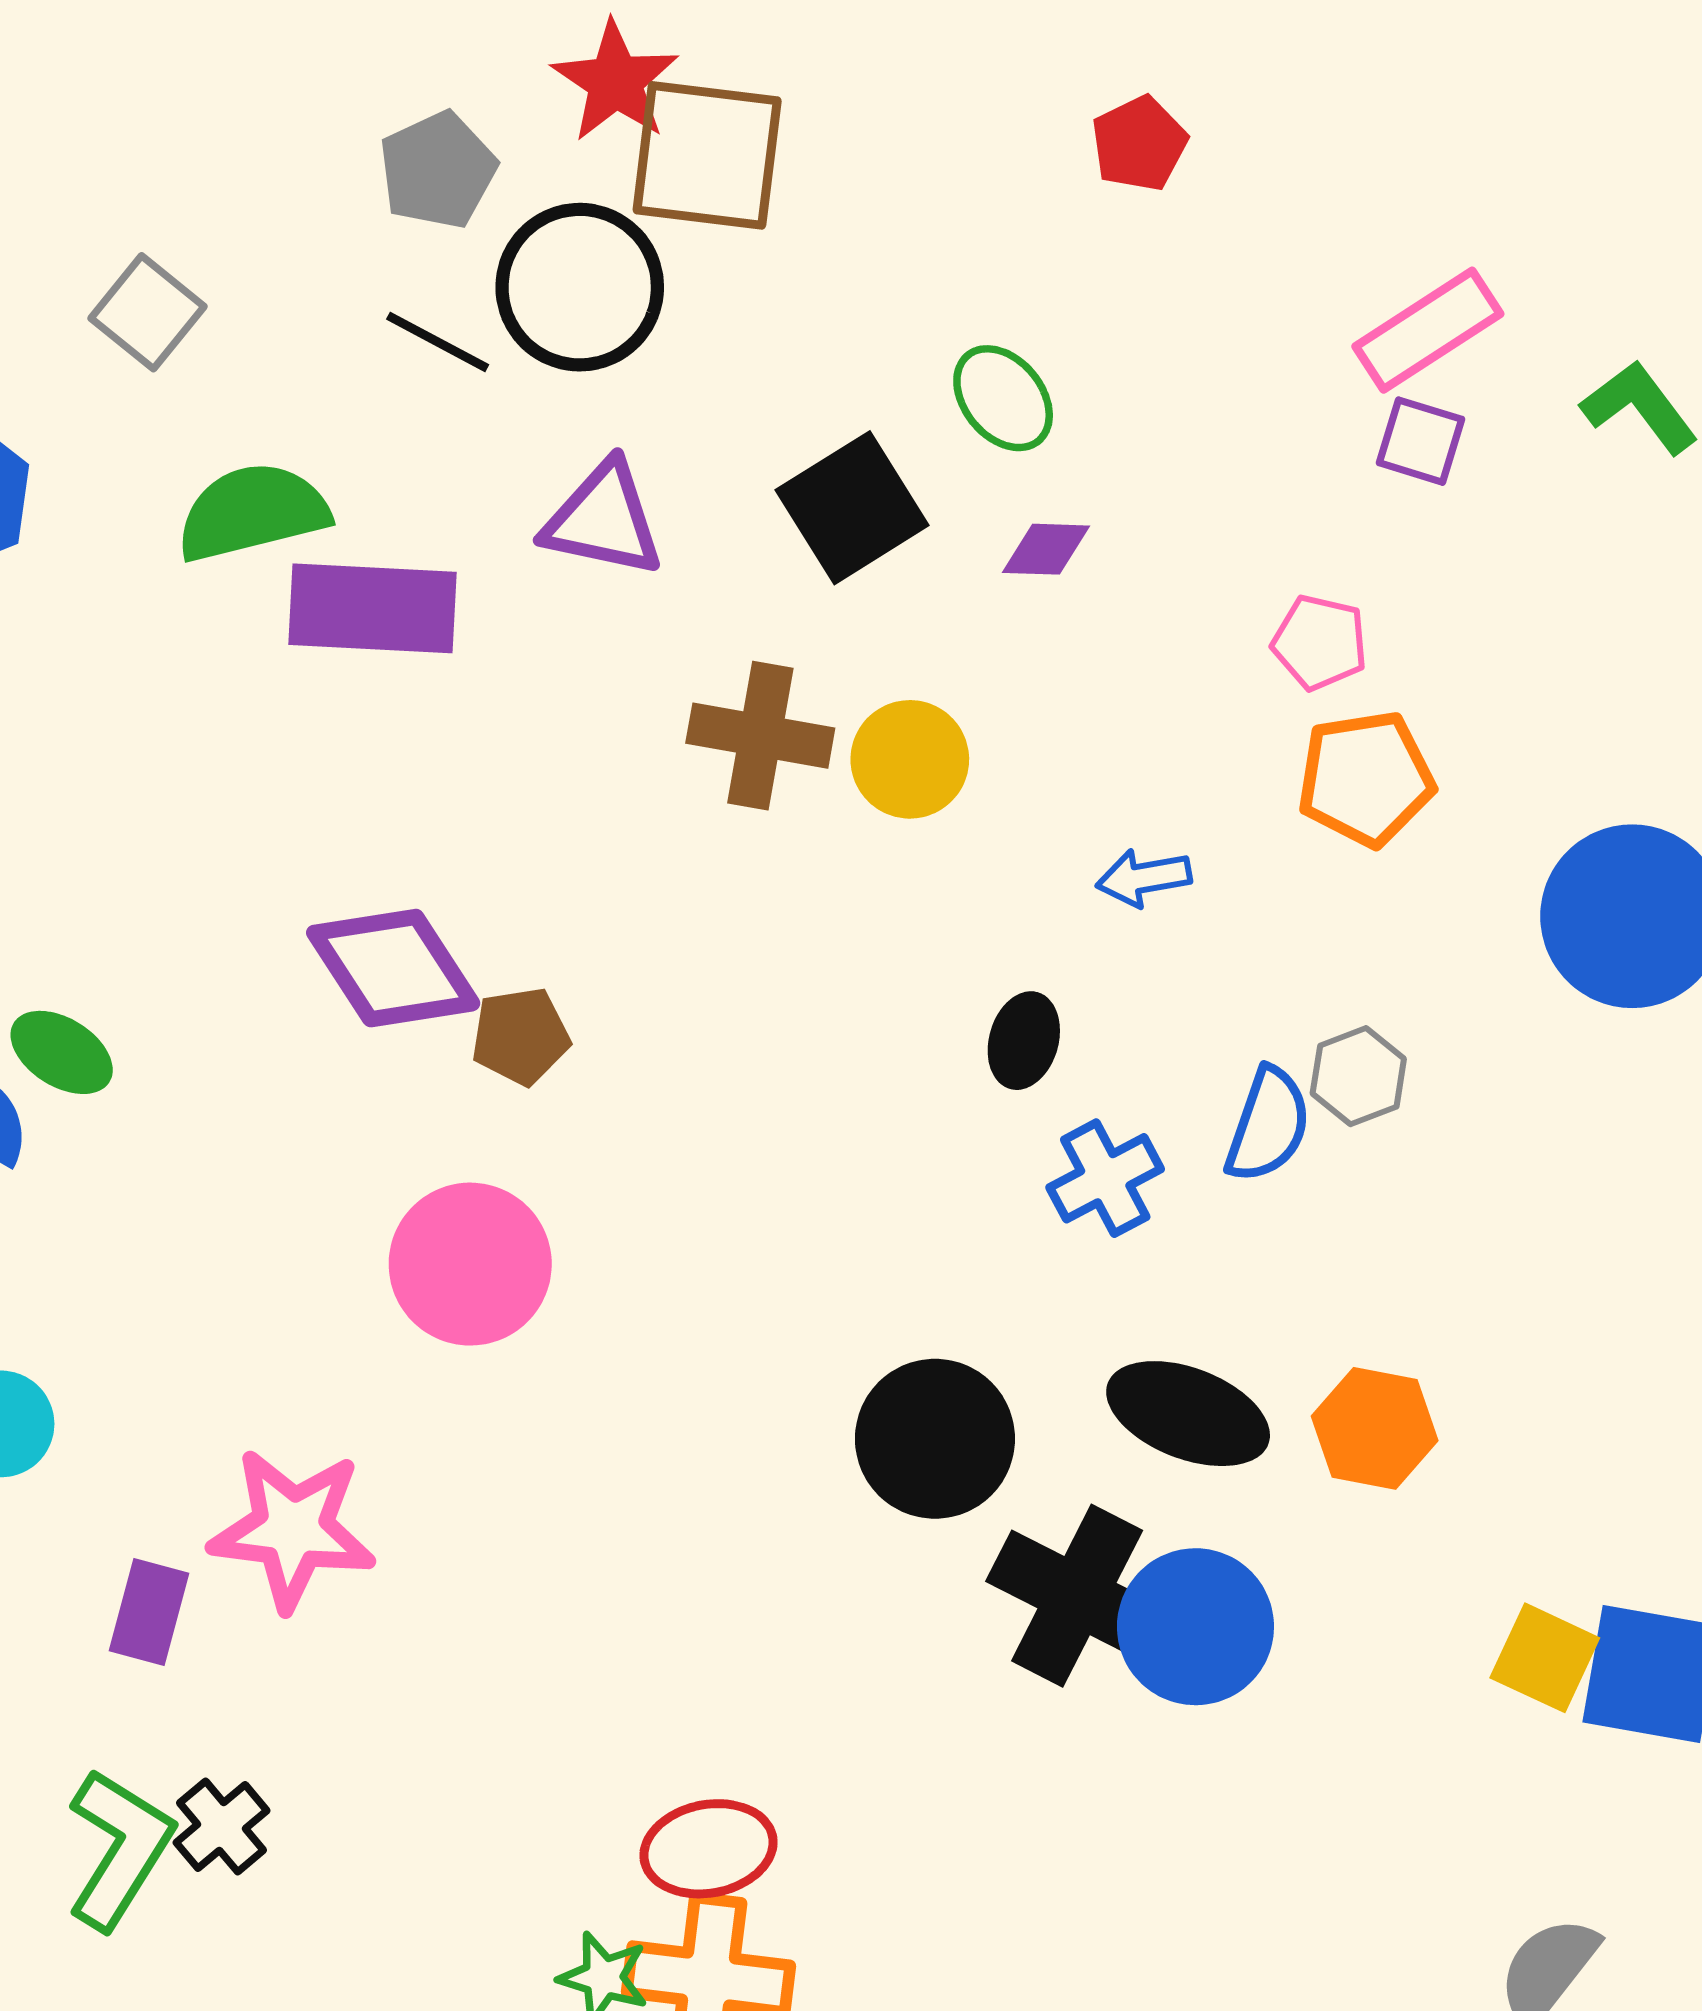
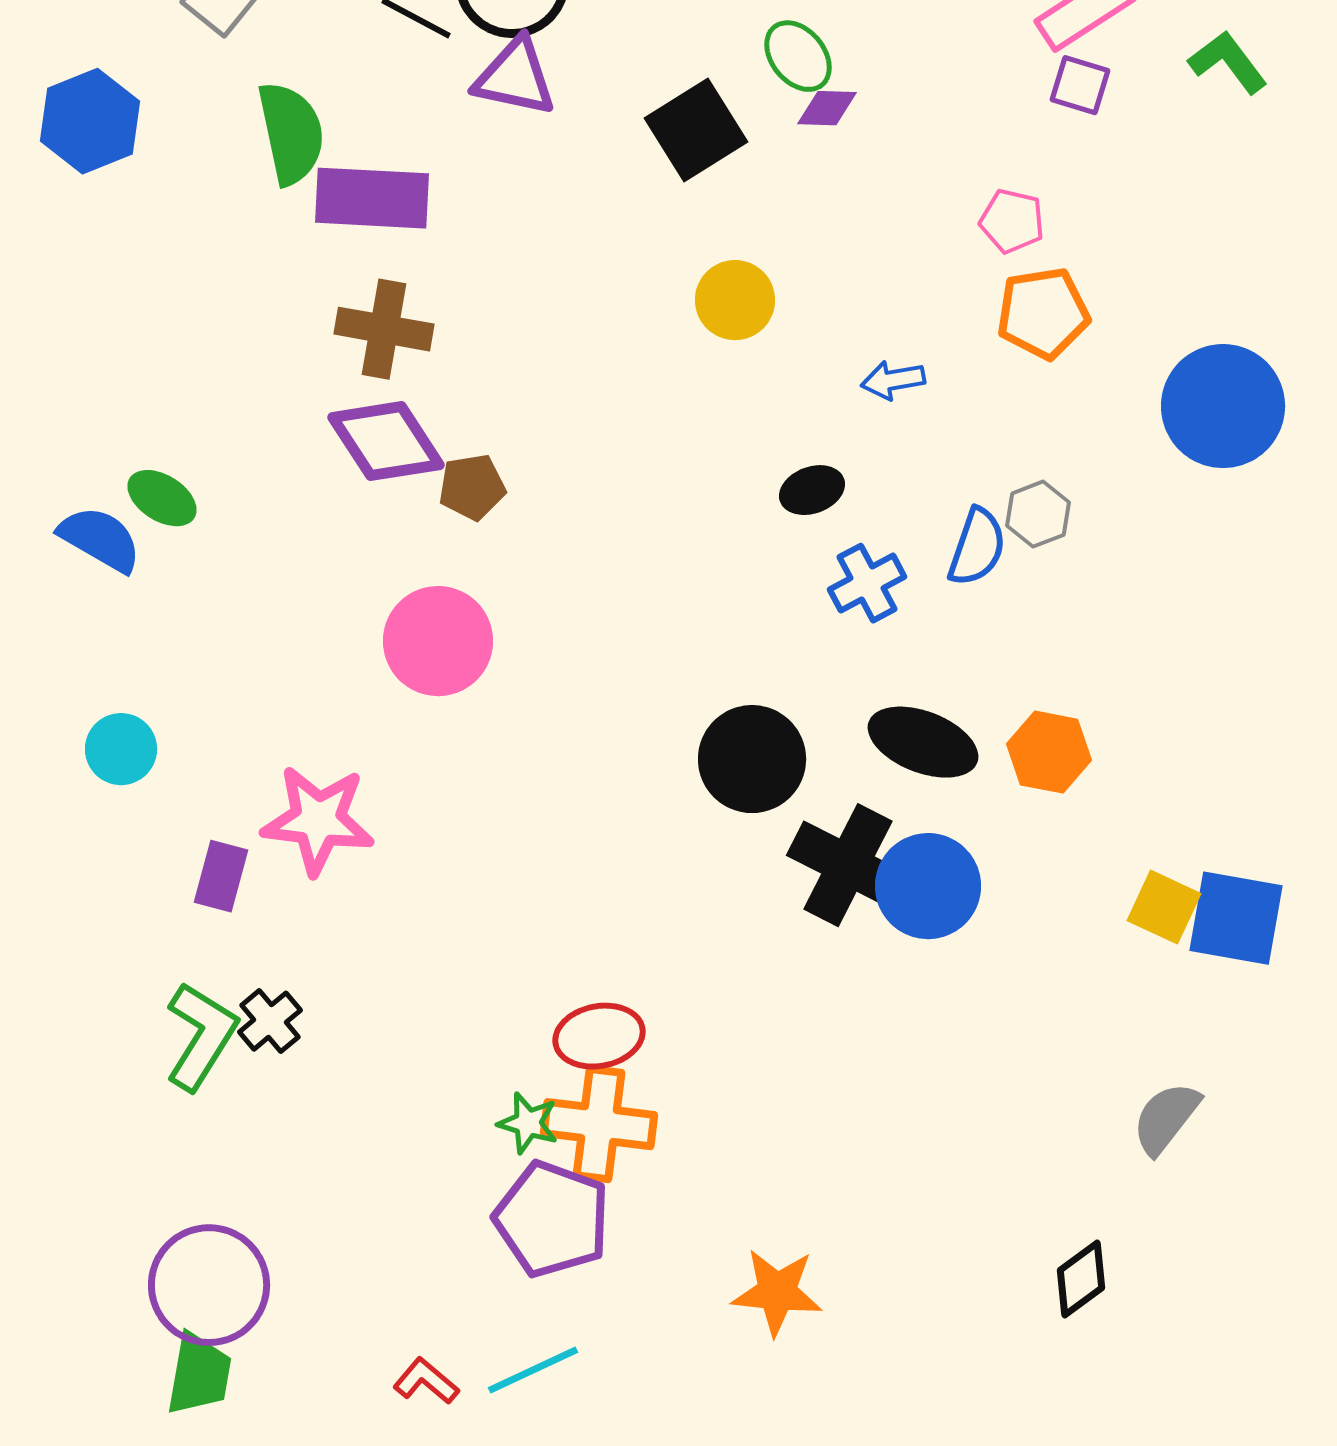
green semicircle: (253, 512) -> (291, 133), turned 92
purple triangle: (603, 520) -> (515, 77), moved
purple diamond: (1046, 549) -> (827, 108), moved
brown cross: (760, 736) -> (384, 329), moved
black ellipse: (1024, 1041) -> (812, 490), turned 54

